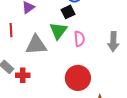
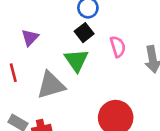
pink semicircle: (79, 39) -> (118, 47), moved

